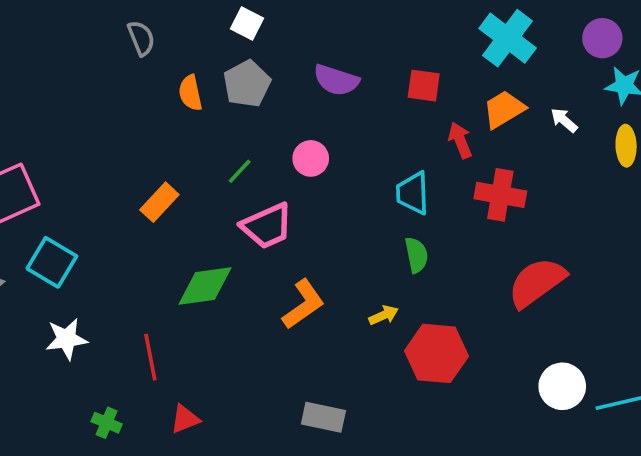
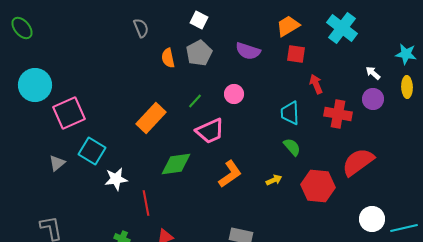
purple circle: (602, 38) -> (373, 99), moved
orange trapezoid: (504, 109) -> (288, 26), moved
orange rectangle: (159, 202) -> (151, 118), size x1.4
green semicircle: (416, 255) -> (292, 147), turned -30
white star: (66, 339) -> (116, 179), moved
red hexagon: (436, 353) -> (318, 186), moved

